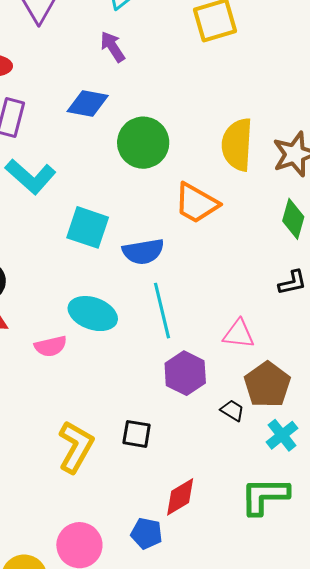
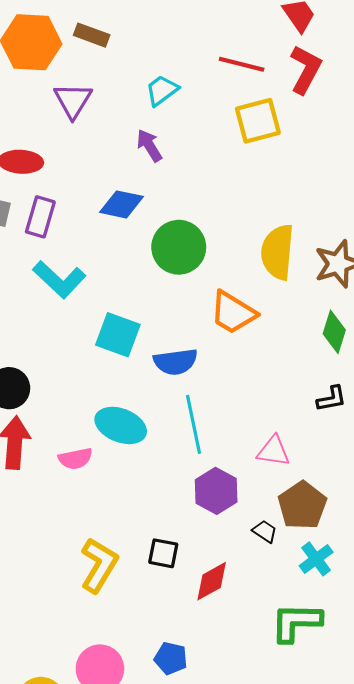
red diamond: (180, 497) -> (212, 581), moved

